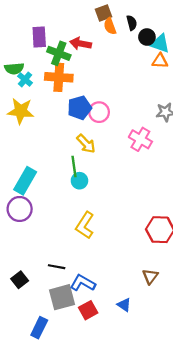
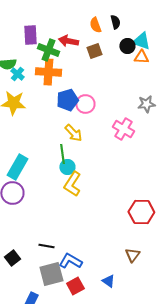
brown square: (103, 13) -> (94, 51), moved
black circle: (147, 37) -> (127, 46), moved
yellow L-shape: (85, 225) -> (72, 184), moved

